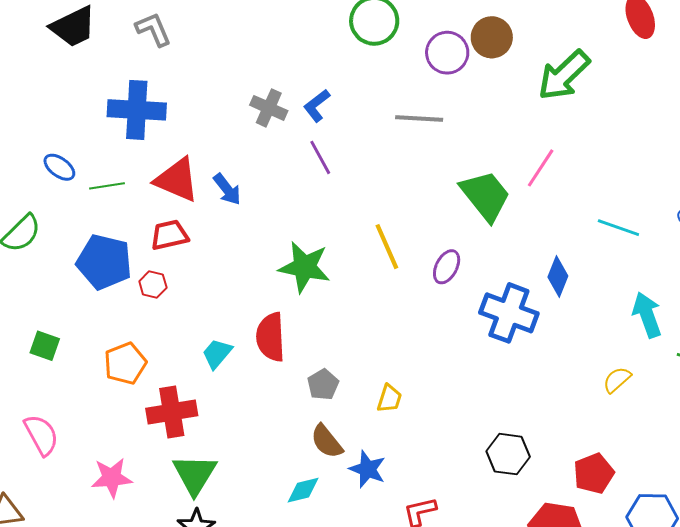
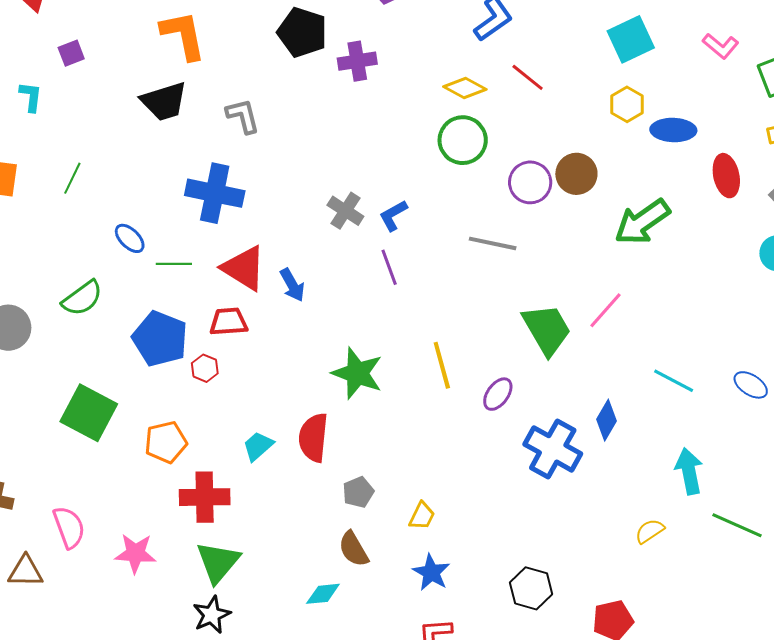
green square: (45, 346) -> (89, 413), size x1.8
pink semicircle: (41, 435) -> (69, 527), moved
blue star: (368, 469) -> (431, 572), moved

